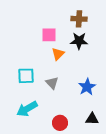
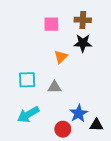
pink square: (49, 35) -> (51, 24), moved
gray triangle: (52, 83) -> (54, 87), turned -48
blue star: (87, 87) -> (79, 113), moved

